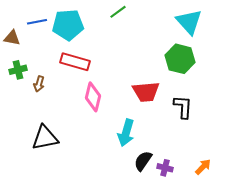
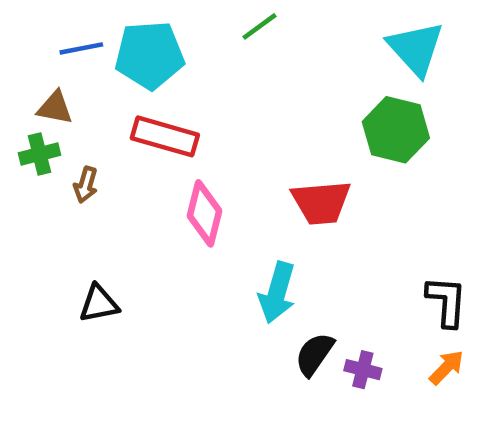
brown triangle: (12, 38) -> (55, 108), moved
black L-shape: (183, 107) -> (446, 301), moved
black triangle: (45, 138) -> (99, 304), size x0.7

